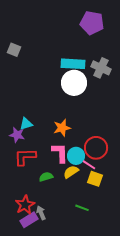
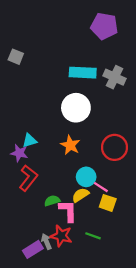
white circle: (74, 83) -> (76, 108), moved
orange star: (62, 128) -> (70, 145), turned -30
red circle: (96, 148) -> (114, 147), moved
pink L-shape: (60, 153) -> (68, 211), moved
red L-shape: (25, 157) -> (28, 178), turned 130
red star: (25, 205) -> (61, 236), moved, turned -30

